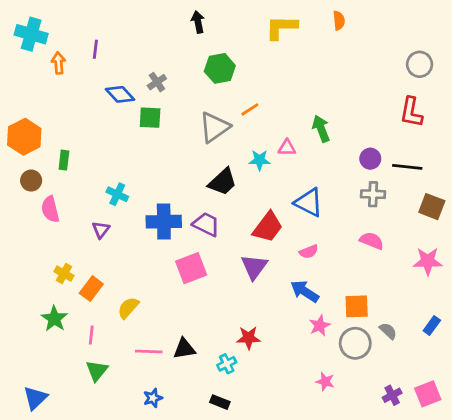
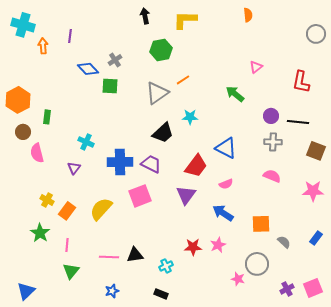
yellow L-shape: (281, 27) -> (185, 20), moved
gray circle: (420, 64) -> (316, 34), moved
green arrow: (321, 129) -> (235, 94), turned -30
pink triangle: (287, 148) -> (256, 67), moved, turned -40
yellow semicircle: (128, 308) -> (101, 209), moved, size x1.4
pink star: (320, 325) -> (218, 245), moved
red star: (249, 338) -> (193, 247), moved
gray circle: (355, 343) -> (257, 264), moved

